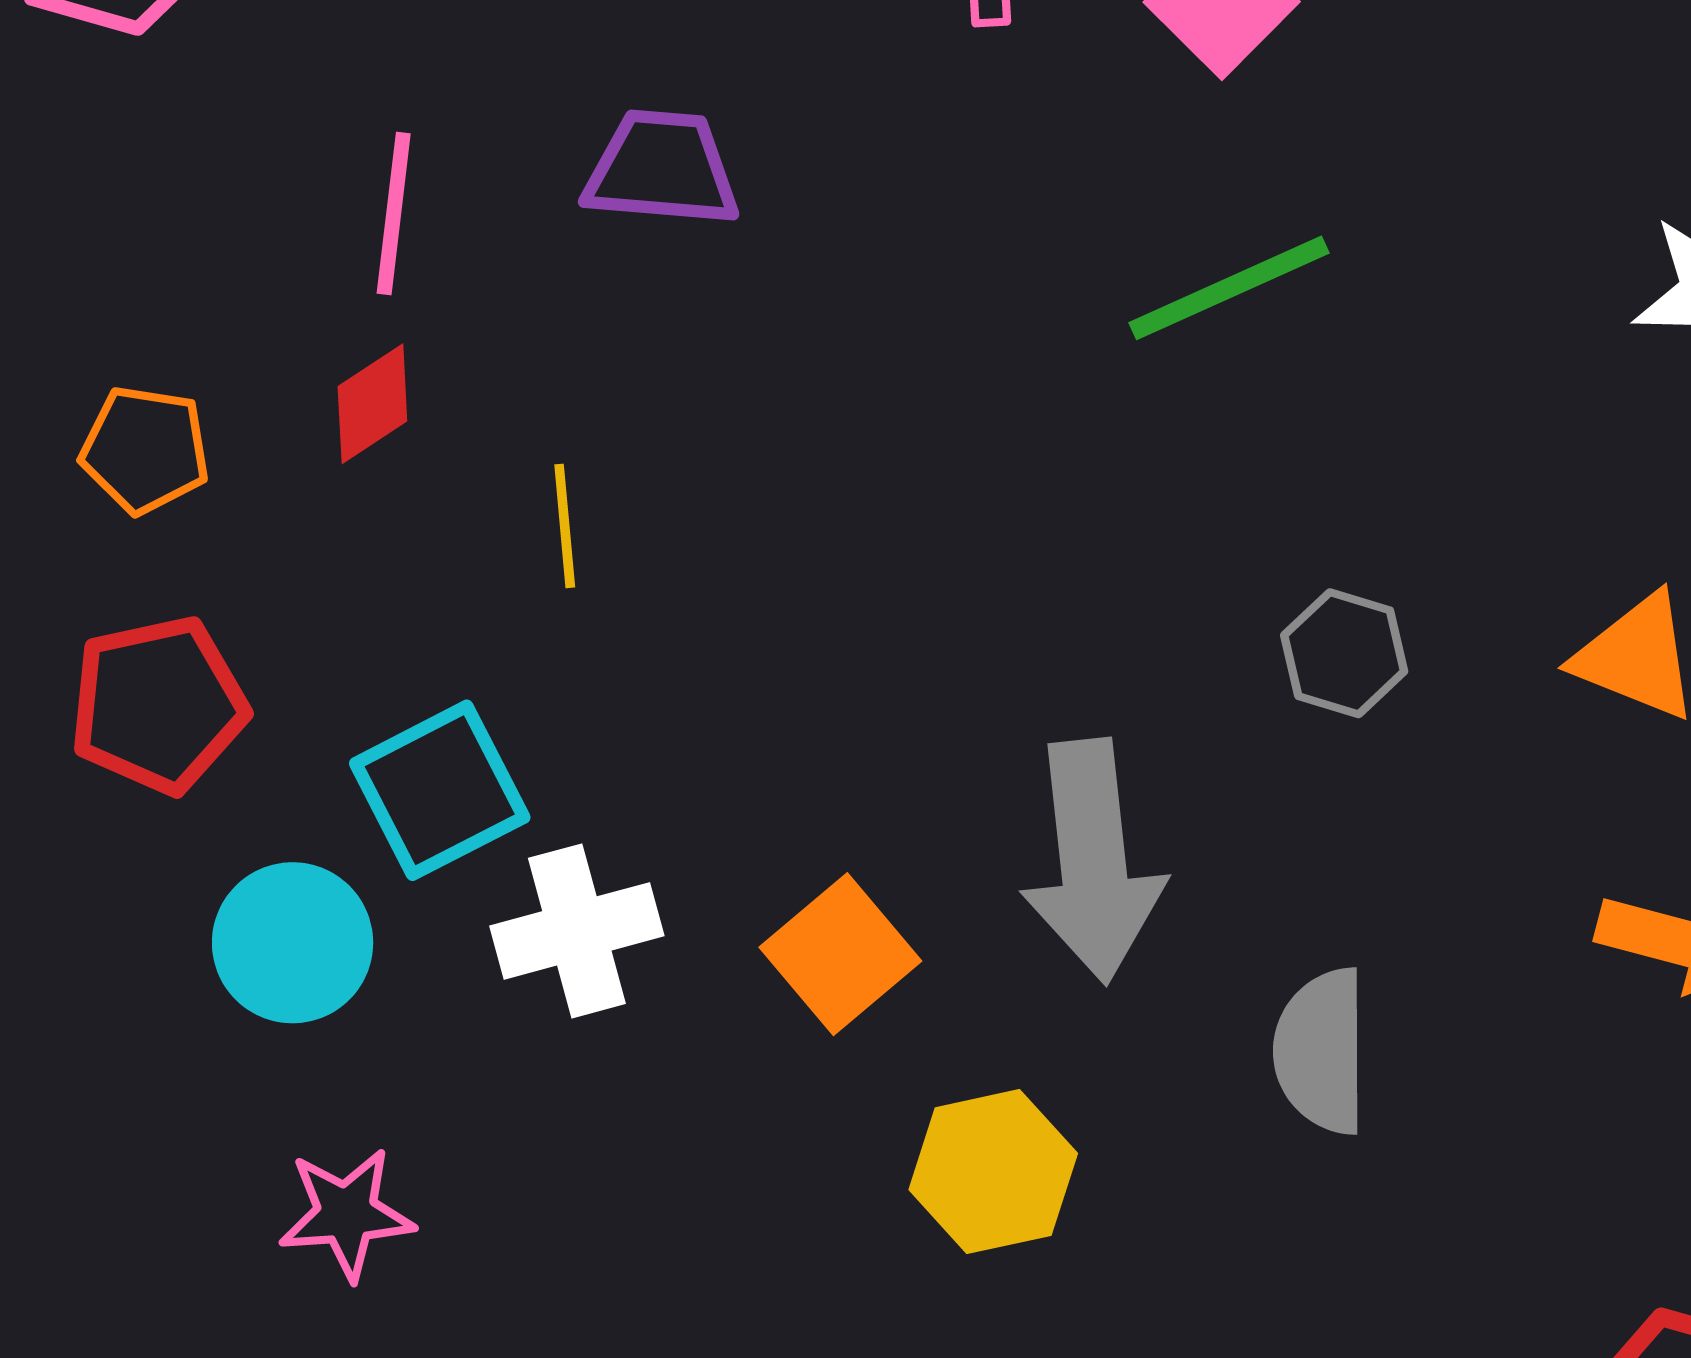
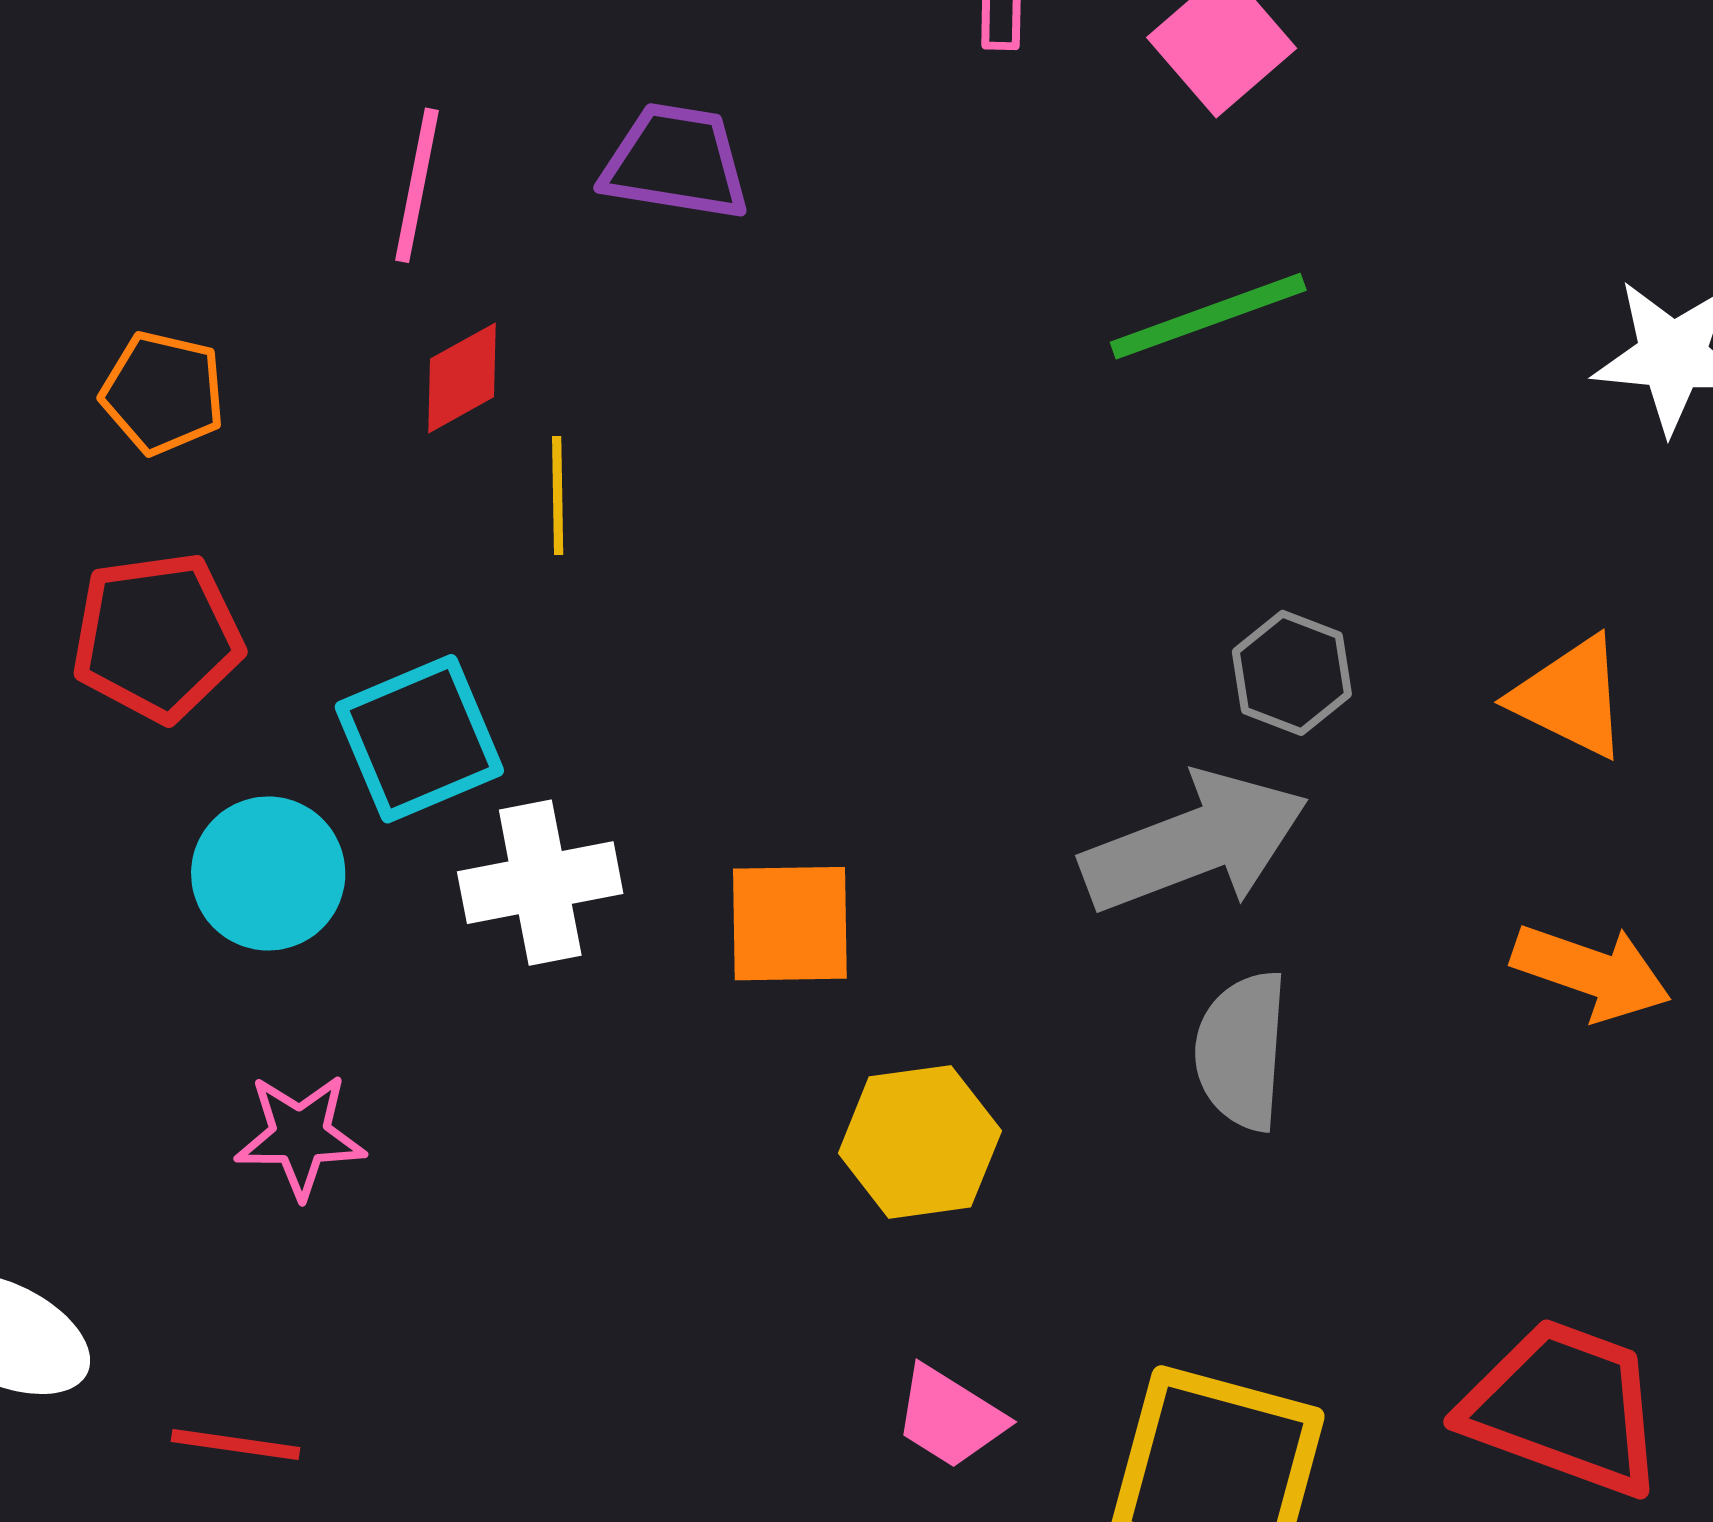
red diamond: (372, 404) -> (462, 378), moved
gray arrow: (1093, 861) -> (1195, 843), moved, turned -109
orange square: (840, 954) -> (790, 924), turned 35

